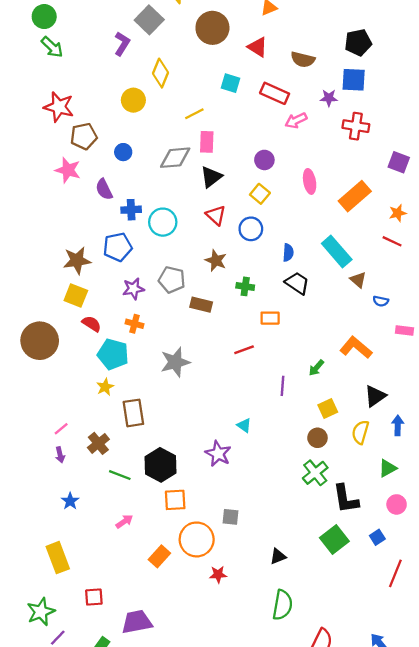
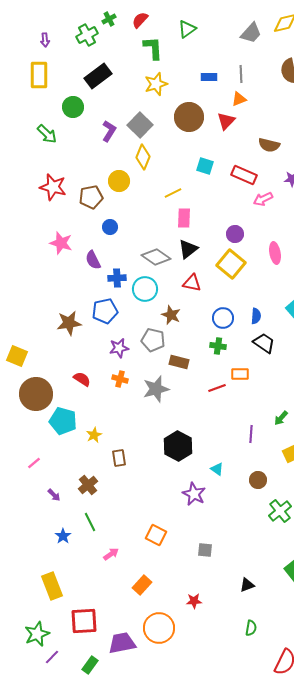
green circle: (44, 17) -> (73, 107), moved
gray square: (149, 20) -> (140, 125), moved
red triangle: (258, 47) -> (226, 121), moved, turned 42
brown pentagon: (84, 136) -> (91, 197), moved
gray diamond: (175, 158) -> (156, 257), moved, turned 40
yellow square: (260, 194) -> (231, 264), size x1.6
red triangle: (216, 215) -> (192, 283), turned -30
blue circle: (251, 229) -> (223, 318), moved
brown star: (216, 260) -> (171, 315), moved
yellow square: (76, 296) -> (17, 356), moved
red line: (244, 350) -> (217, 388), moved
cyan pentagon: (113, 354) -> (63, 421), moved
gray star: (175, 362) -> (156, 389), moved
brown rectangle: (133, 413) -> (119, 458), size x0.7
pink line: (61, 429) -> (34, 463), moved
brown circle: (317, 438) -> (258, 480), moved
purple arrow: (60, 455) -> (54, 495), turned -32
black hexagon: (160, 465) -> (178, 446), moved
green line: (120, 475) -> (90, 522), moved, turned 42
orange square: (175, 500) -> (156, 535), turned 30
orange circle: (197, 539) -> (159, 628), moved
red square: (94, 597) -> (84, 621), size x1.6
green semicircle: (282, 605) -> (251, 628), size x0.6

